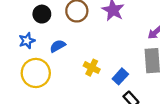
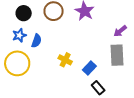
blue star: (27, 41) -> (19, 35), moved
blue semicircle: (58, 46) -> (36, 41), turned 136

